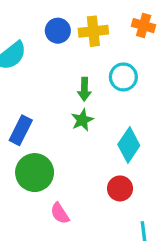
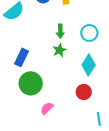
cyan circle: (123, 77) -> (89, 33), moved
pink semicircle: (60, 213) -> (47, 108), turned 80

